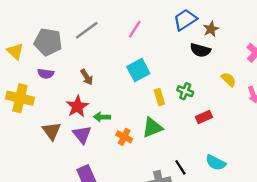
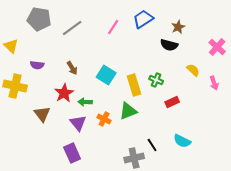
blue trapezoid: (185, 20) -> (143, 19), moved
gray pentagon: (48, 42) -> (39, 19), moved
cyan square: (138, 70) -> (106, 75), moved, turned -30
yellow rectangle: (159, 97) -> (134, 85), size x1.5
purple triangle: (82, 135) -> (78, 123), moved

